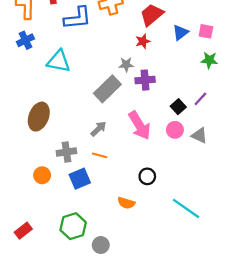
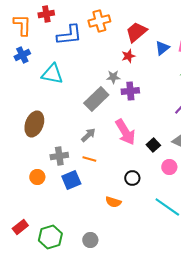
black square: (178, 107) -> (153, 145), moved
pink circle: (175, 130) -> (169, 167), moved
green hexagon: (73, 226) -> (50, 237), moved

